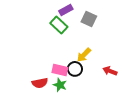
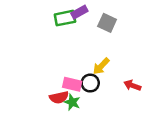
green rectangle: (59, 25) -> (65, 18), moved, turned -54
red semicircle: (40, 83) -> (59, 97), moved

